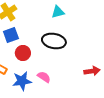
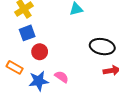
black ellipse: (54, 41) -> (102, 47), moved

